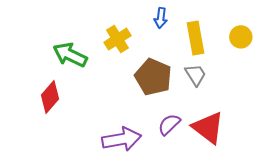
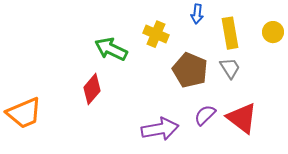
yellow cross: (117, 39) -> (156, 34), turned -35

